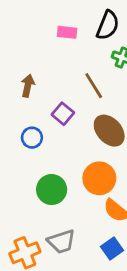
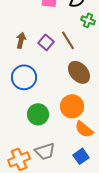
purple square: (63, 114) -> (46, 42), moved
blue circle: (32, 138) -> (24, 77), size x1.6

